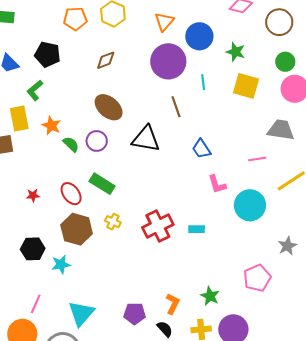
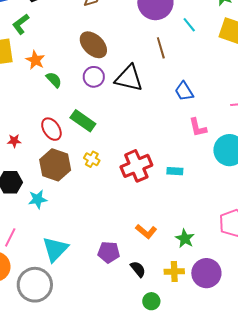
cyan line: (203, 82) -> (189, 25), turned -35
purple circle: (97, 141) -> (94, 77), moved
red star: (33, 195) -> (14, 141), moved
orange L-shape: (173, 304) -> (146, 231), moved, turned 100

